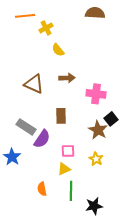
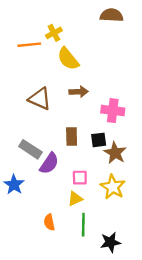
orange line: (25, 16) -> (29, 45), moved
yellow semicircle: (58, 50) -> (68, 59), size x1.5
black square: (111, 119) -> (99, 140), moved, turned 32
yellow star: (96, 159) -> (113, 187), size x1.5

